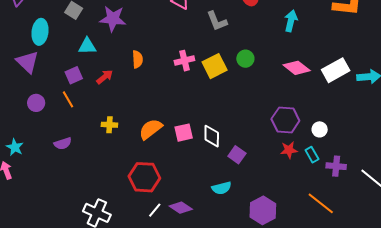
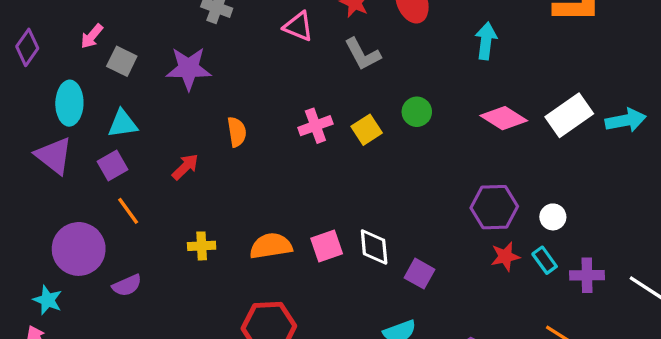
cyan triangle: (87, 46) -> (123, 124), moved
yellow square: (215, 66) -> (367, 130), size x0.7
purple square: (74, 75) -> (112, 165), moved
purple circle: (36, 103) -> (79, 249), moved, size x1.8
orange semicircle: (151, 129) -> (271, 246), turned 35

